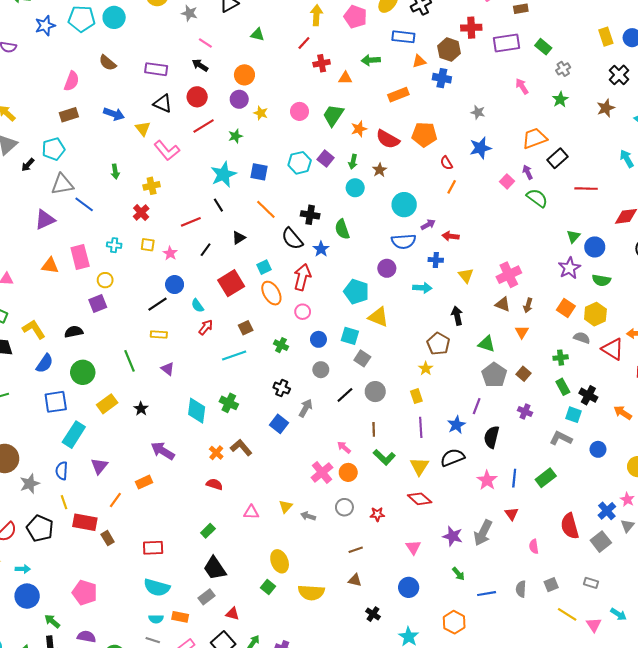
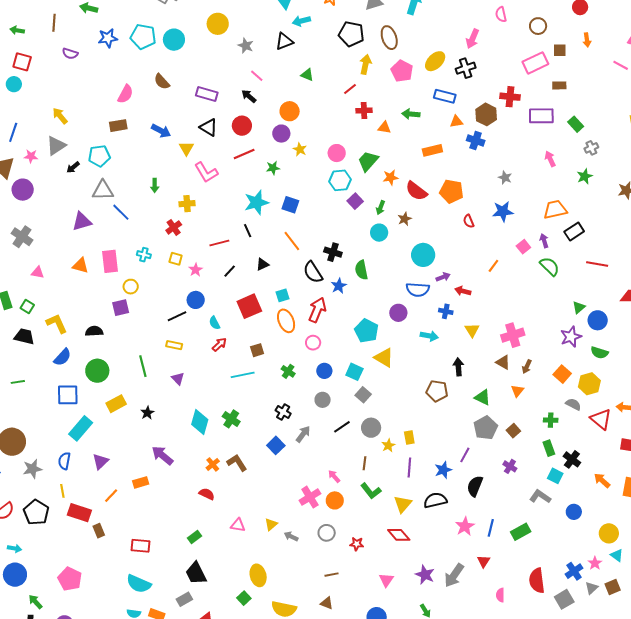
cyan hexagon: (300, 163) -> (340, 180), moved
orange line: (452, 187) -> (493, 266), moved
brown pentagon: (438, 344) -> (437, 391), turned -30
yellow star: (426, 368) -> (388, 445), moved

